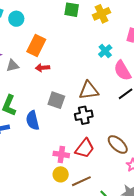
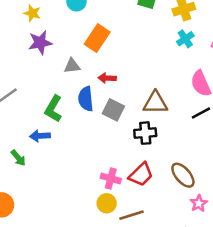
cyan cross: (105, 51) -> (185, 39), moved
gray triangle: (13, 66) -> (72, 66), moved
red arrow: (42, 68) -> (107, 78), moved
blue semicircle: (33, 120) -> (86, 99), moved

